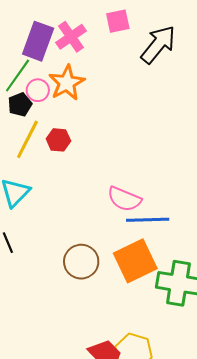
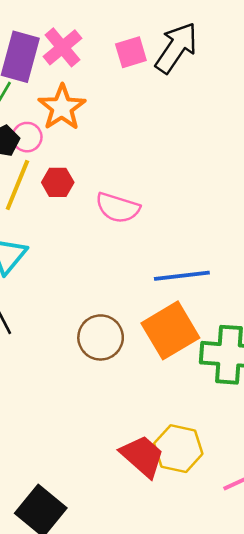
pink square: (118, 21) -> (131, 52), moved
pink circle: (38, 90) -> (27, 137), moved
pink semicircle: (124, 199) -> (118, 208), moved

